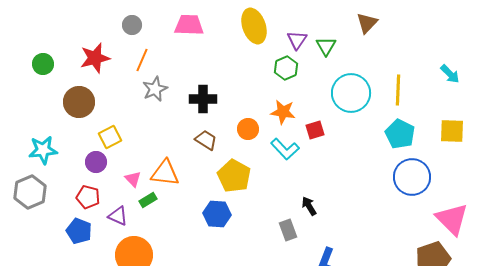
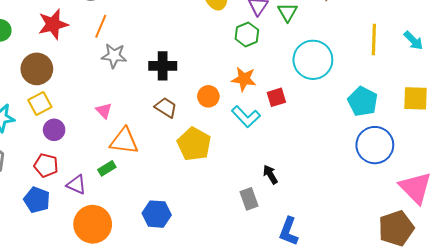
gray star: (155, 89) -> (114, 56), turned 30
yellow line: (398, 90) -> (374, 40), moved
yellow square: (110, 137) -> (40, 103), moved
pink triangle: (133, 179) -> (104, 111), moved
blue hexagon: (217, 214) -> (157, 214), moved

